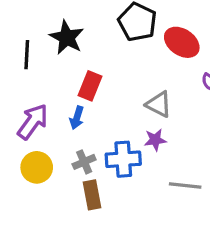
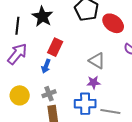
purple arrow: (33, 122) -> (17, 54), moved
blue cross: (123, 159) -> (85, 104), moved

